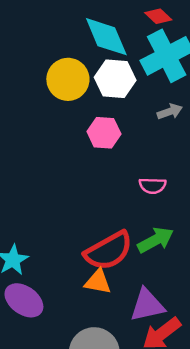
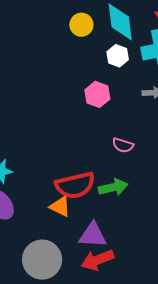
yellow circle: (68, 79) -> (81, 25), moved, size x0.7
white hexagon: (115, 79) -> (118, 56), size x0.7

